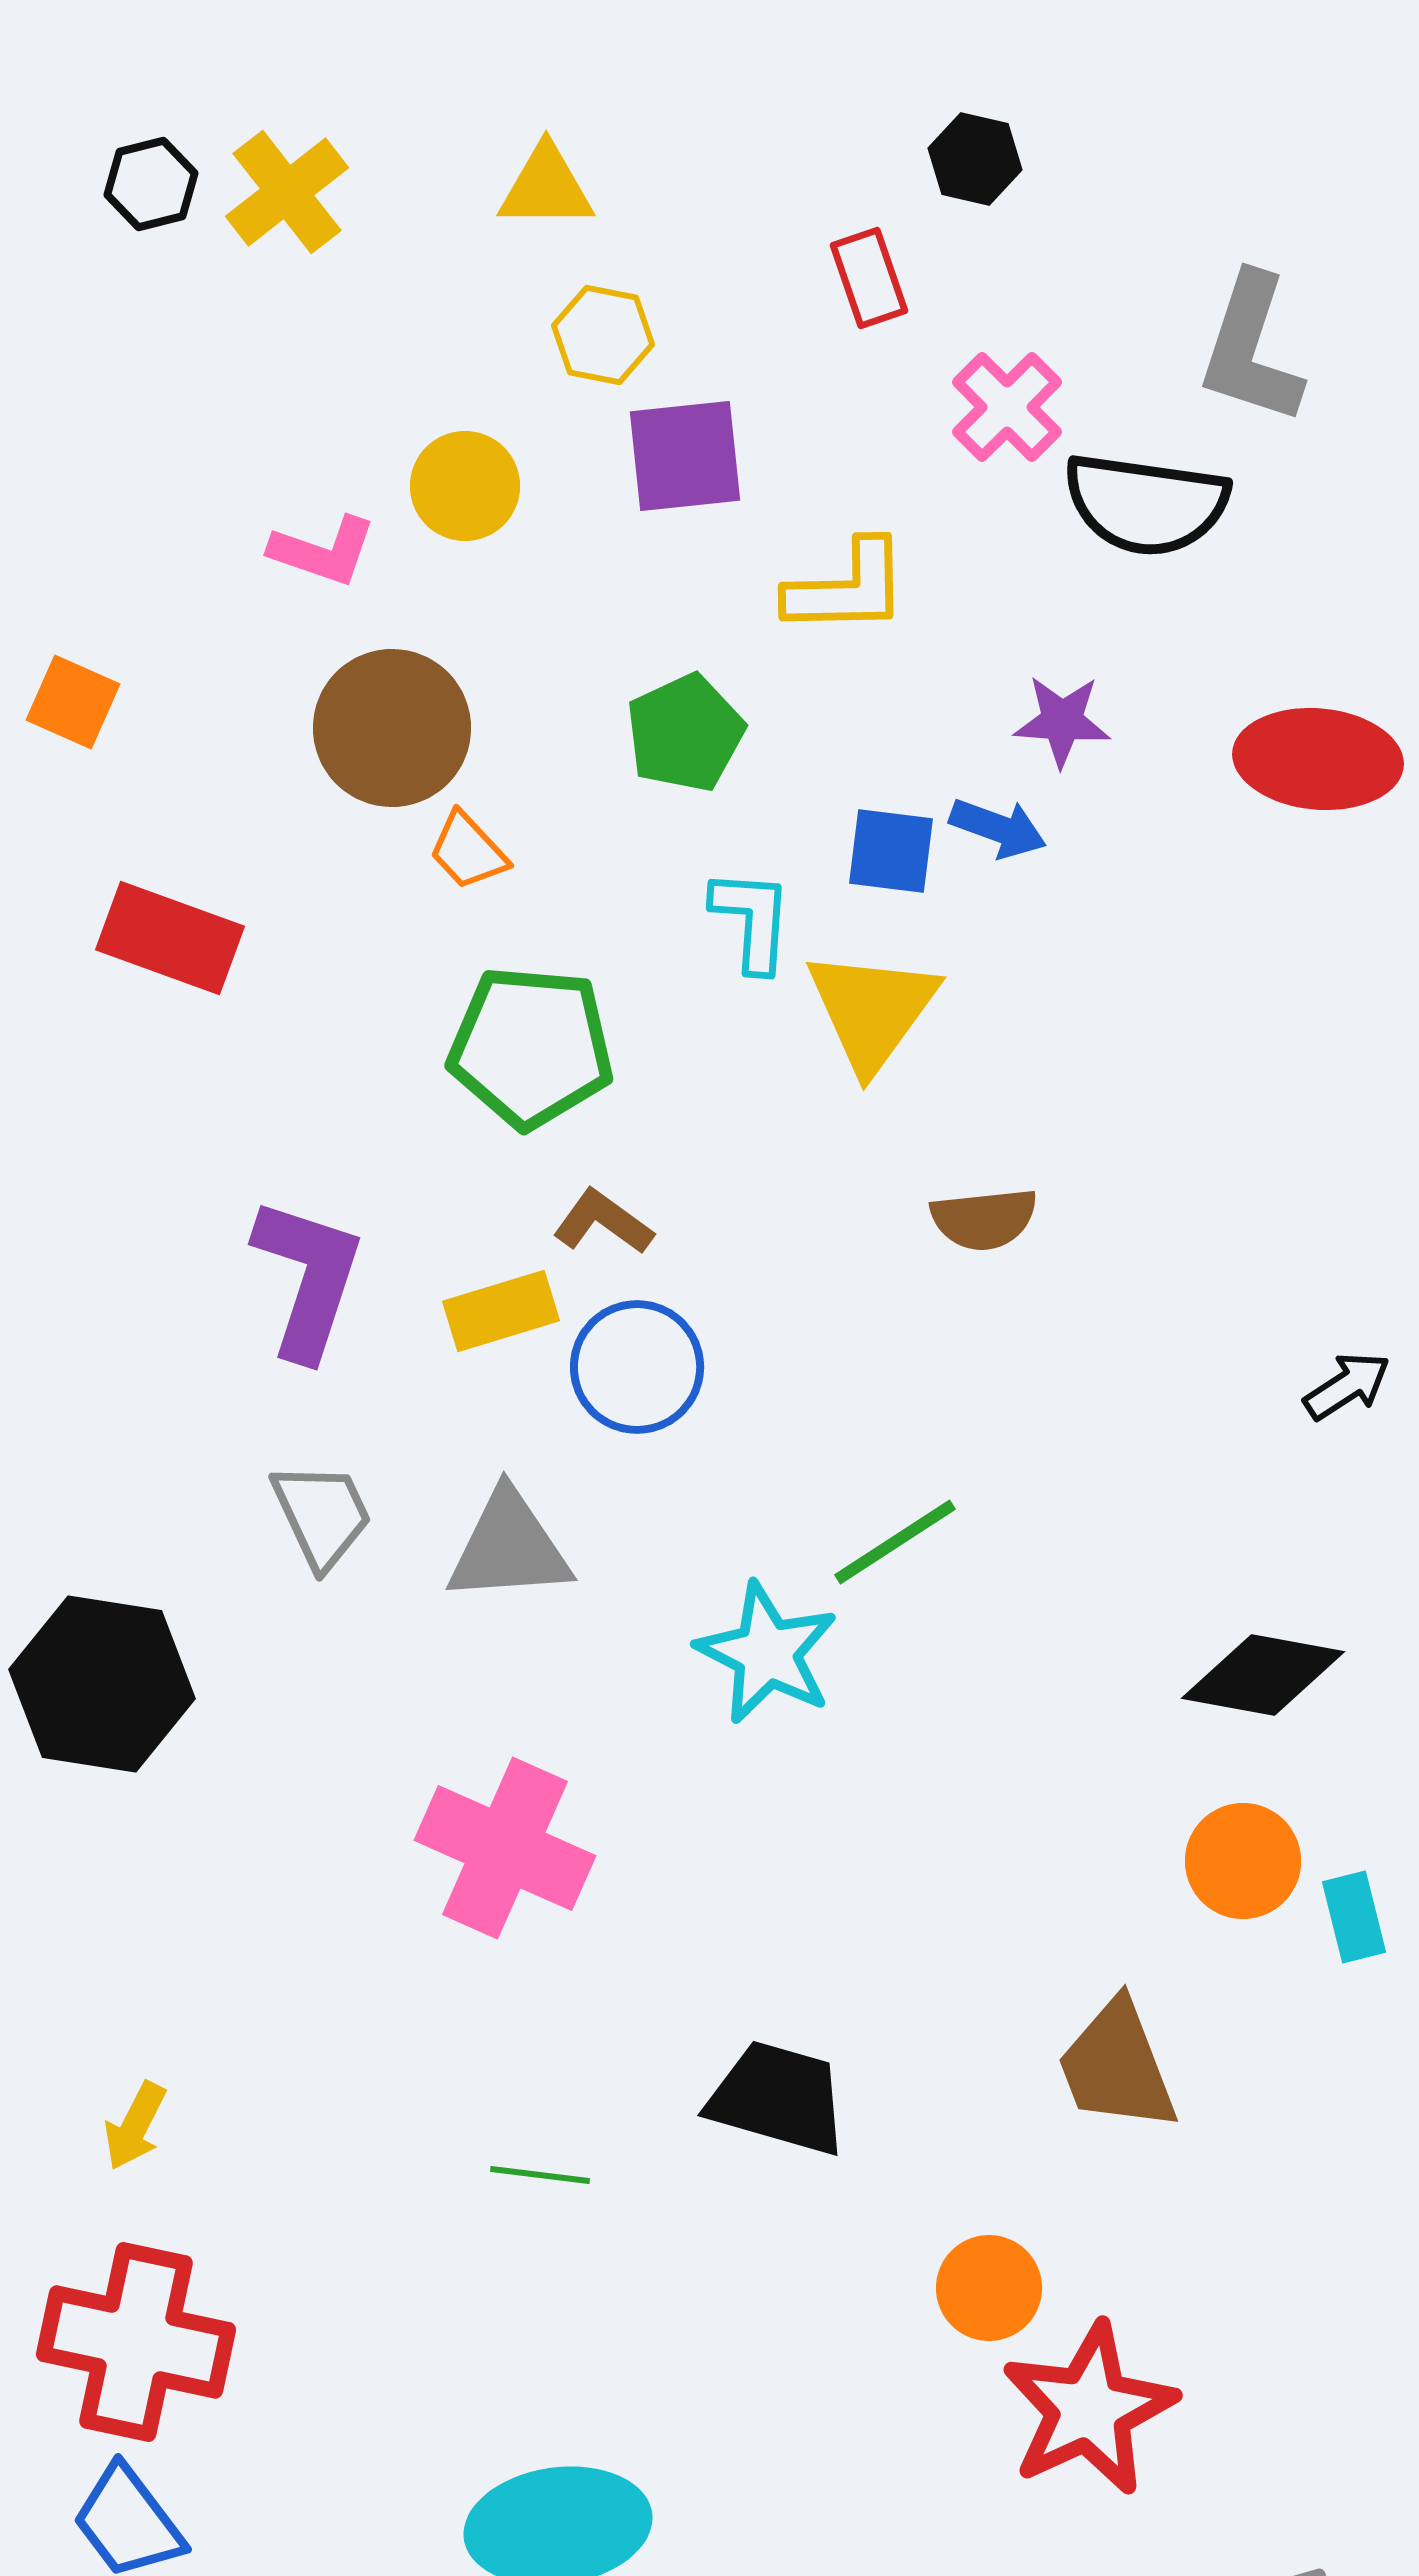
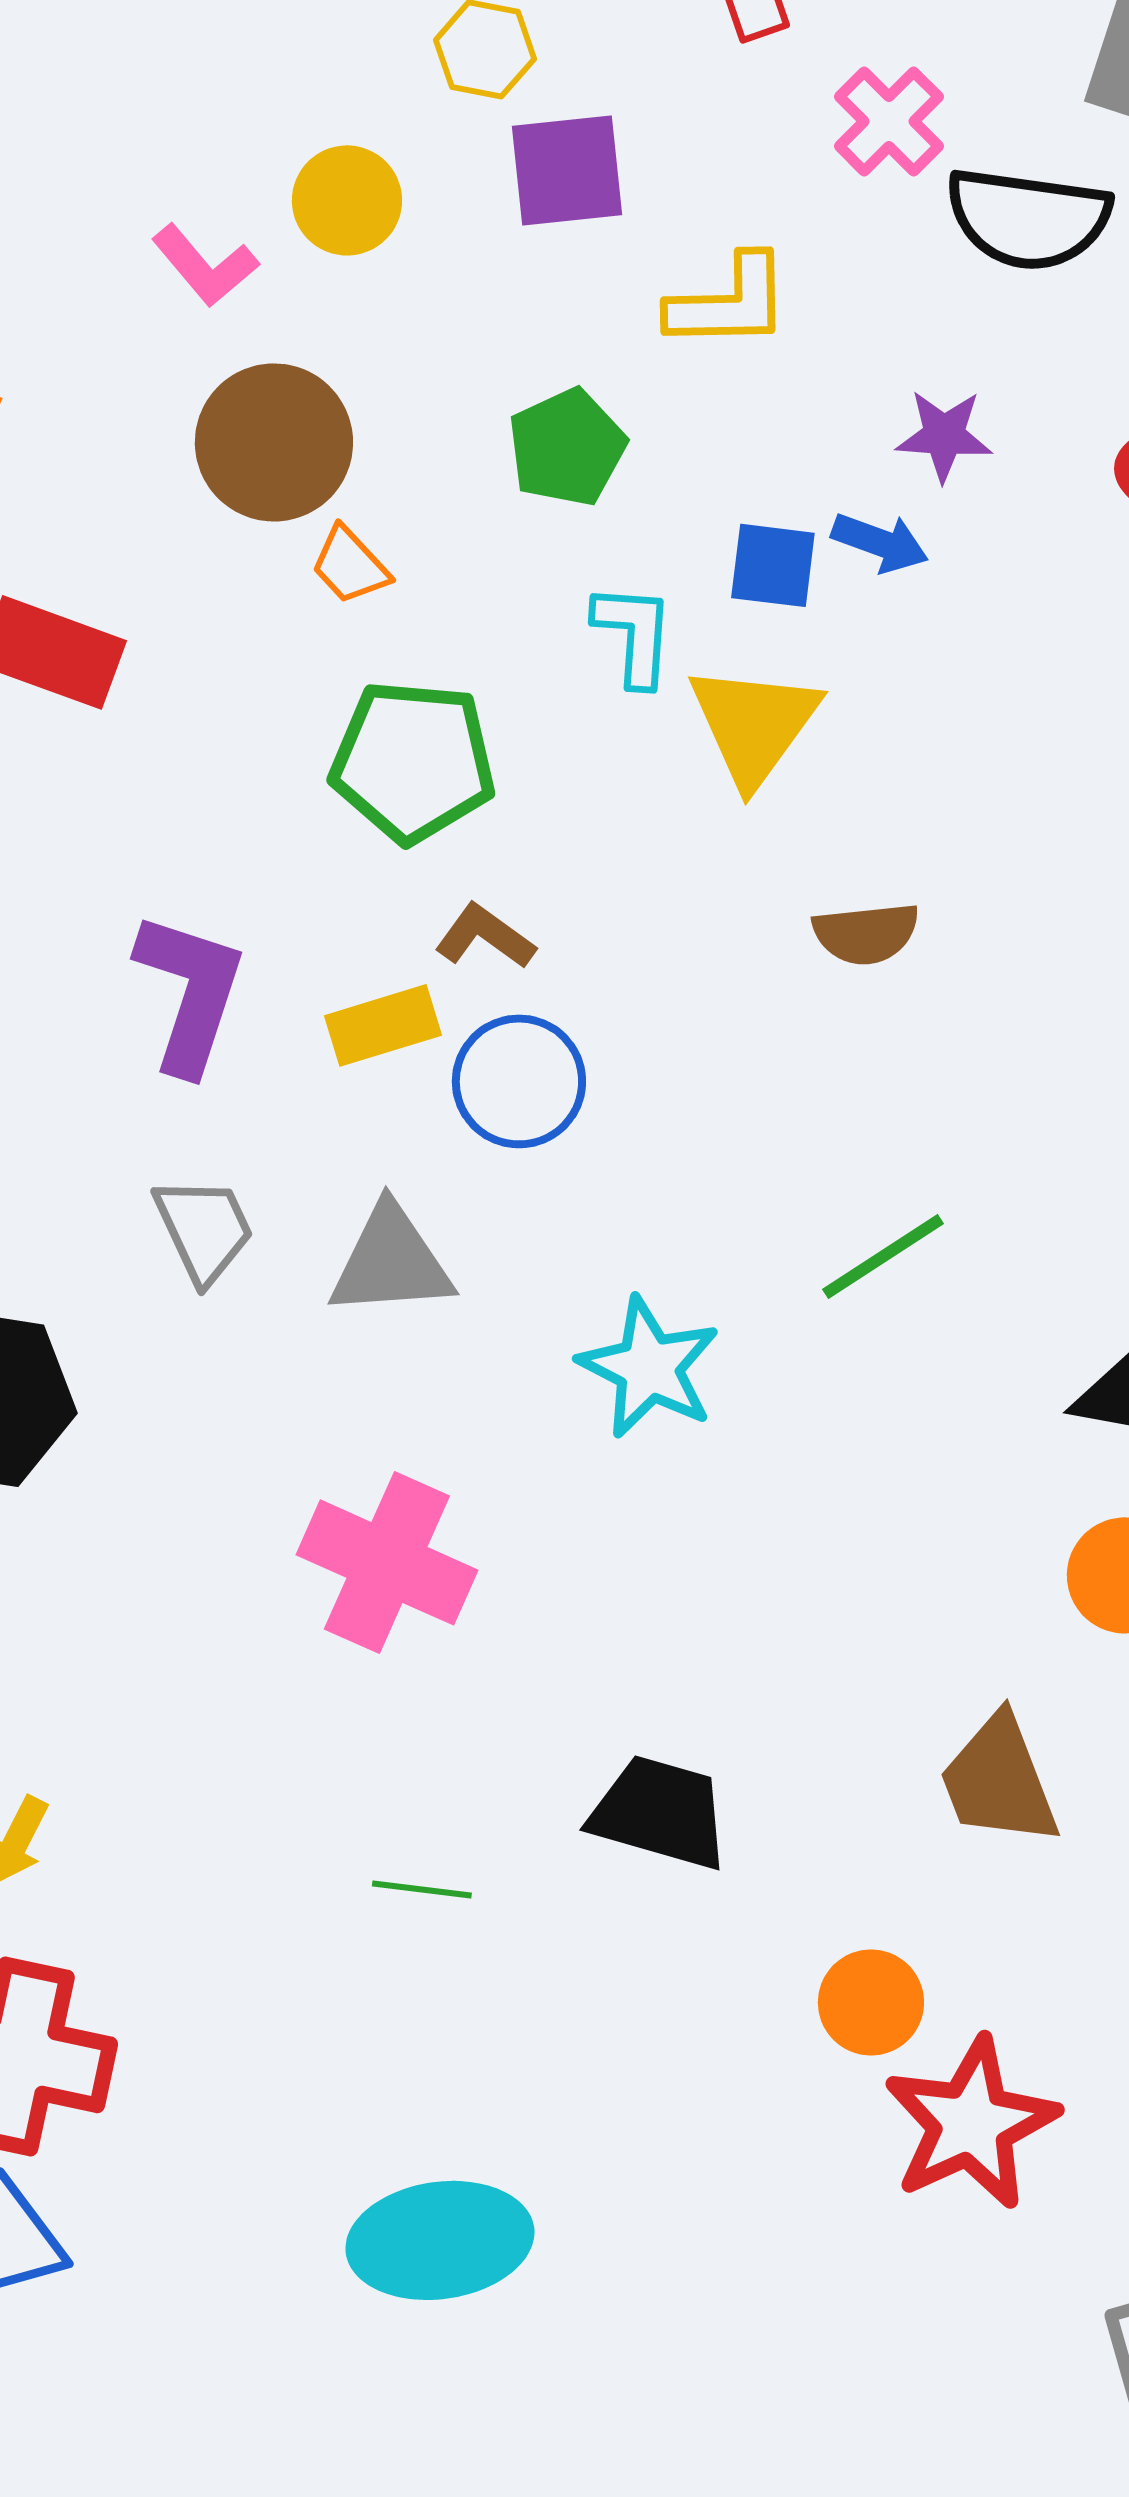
pink L-shape: (323, 551) -> (205, 265), turned 31
green line: (895, 1542) -> (883, 1256), moved

